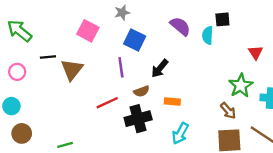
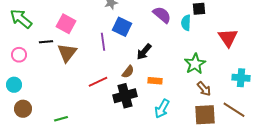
pink square: (88, 31) -> (66, 24), moved
red triangle: (256, 52) -> (228, 38), size x1.5
purple line: (121, 67) -> (103, 42), moved
green star: (241, 86) -> (195, 64), moved
brown semicircle: (141, 91) -> (128, 72), turned -32

